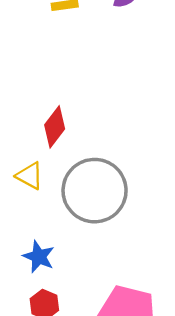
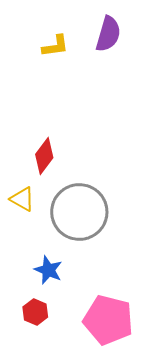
blue star: (39, 257) -> (48, 270), moved

